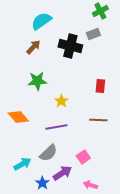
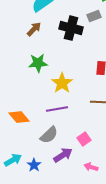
yellow star: (61, 101) -> (62, 83), size x1.5
orange diamond: (18, 117) -> (19, 117), moved
cyan arrow: (22, 164) -> (13, 160), moved
blue star: (42, 183) -> (34, 165), moved

